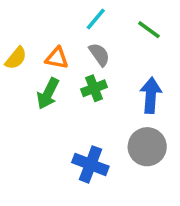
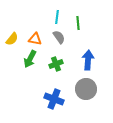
cyan line: (96, 19) -> (57, 17), turned -32
green line: (149, 30) -> (78, 23), moved, turned 48
green cross: (94, 88) -> (56, 64), moved

